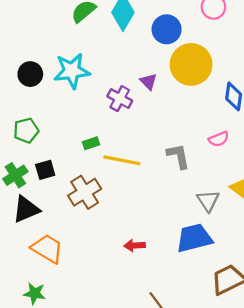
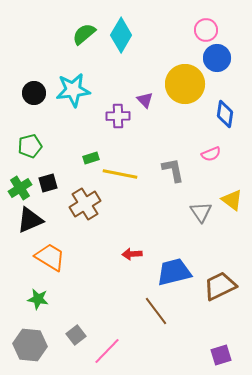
blue circle: (167, 29) -> (217, 58), moved
purple cross: (120, 99) -> (118, 116), turned -30
blue trapezoid: (194, 238) -> (174, 272), moved

